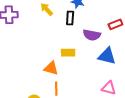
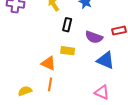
black rectangle: (70, 18) -> (67, 25), moved

